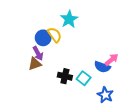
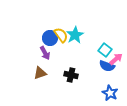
cyan star: (69, 19) -> (75, 35), moved
brown triangle: (35, 64) -> (40, 73), moved
cyan square: (84, 78) -> (105, 50), moved

